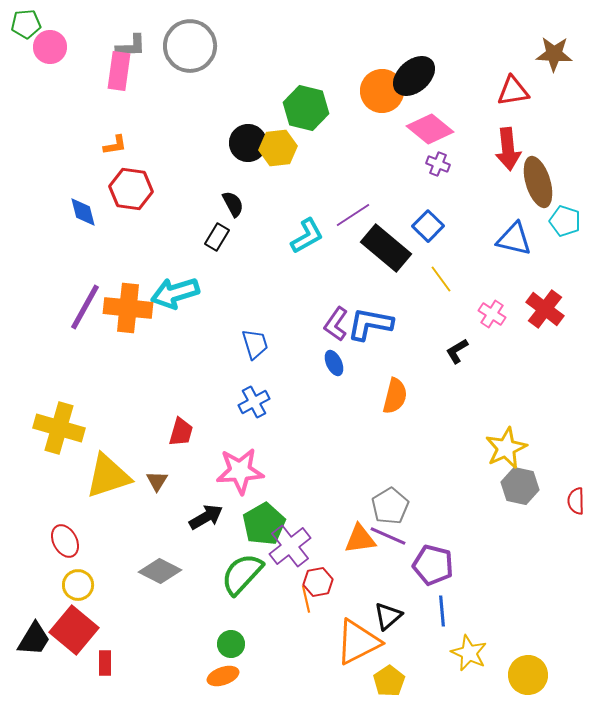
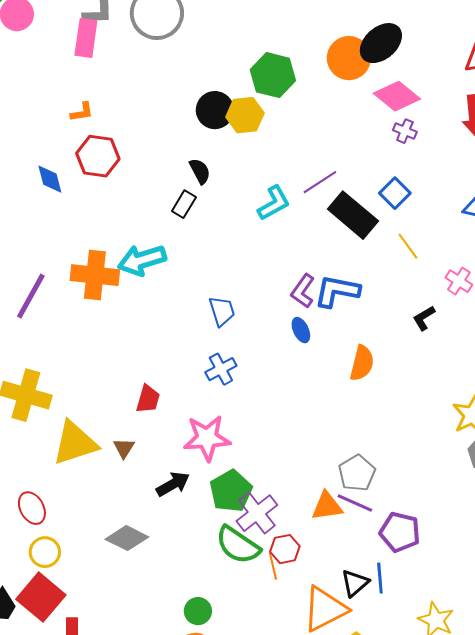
purple line: (85, 307) -> (31, 296), moved
green semicircle: (242, 574) -> (238, 545), moved, turned -99
blue line: (442, 611) -> (380, 578), moved

